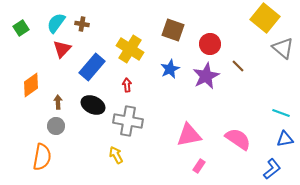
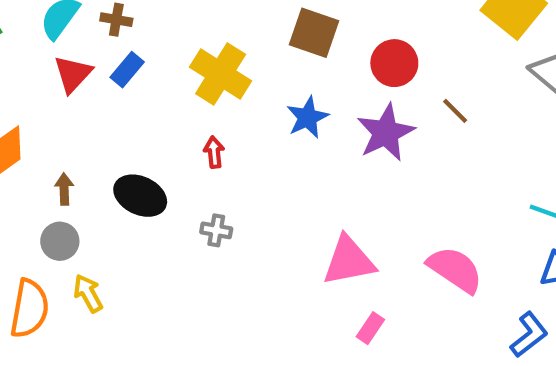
blue rectangle: (92, 67) -> (127, 70), moved, size x0.6
gray cross: (128, 121) -> (216, 230), size x0.5
yellow arrow: (116, 155) -> (88, 293), moved

